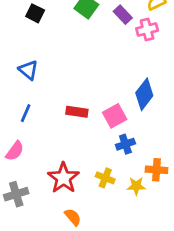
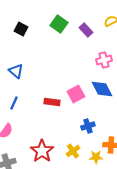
pink cross: (147, 30) -> (104, 60), moved
blue diamond: (144, 94) -> (102, 89), turned -65
pink square: (115, 116) -> (76, 94), moved
yellow cross: (105, 178) -> (73, 151), turned 32

